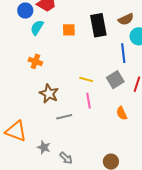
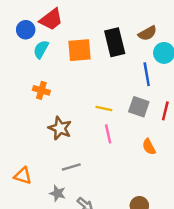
orange square: (69, 30) -> (80, 50), size x1.5
gray square: (115, 80) -> (139, 107), turned -36
gray line: (64, 117) -> (71, 167), moved
orange triangle: (16, 131) -> (23, 176), size x0.7

